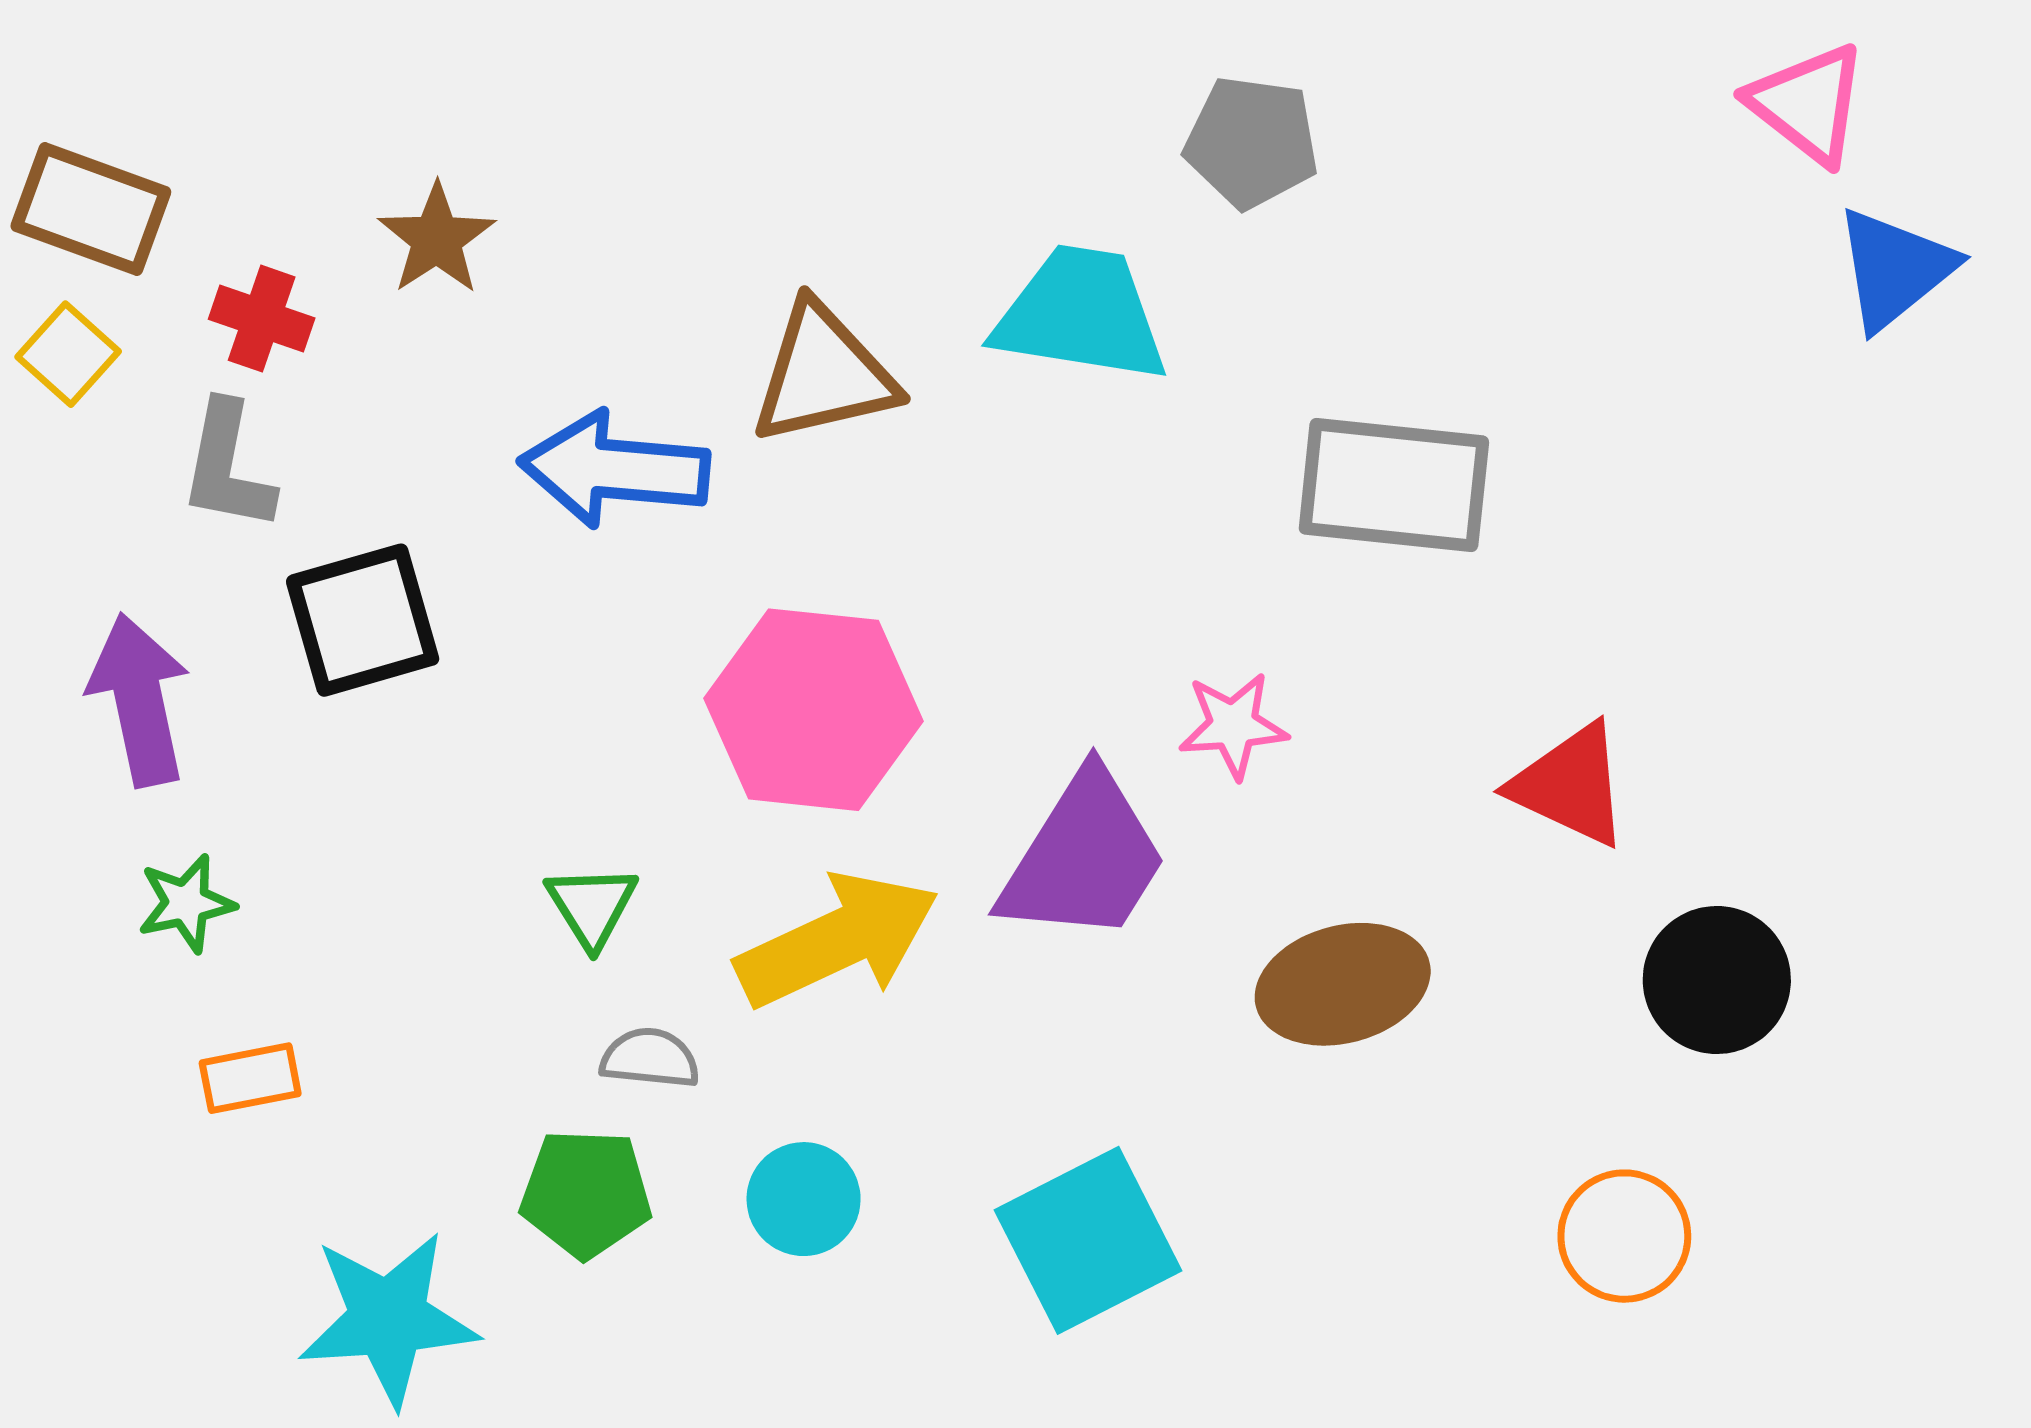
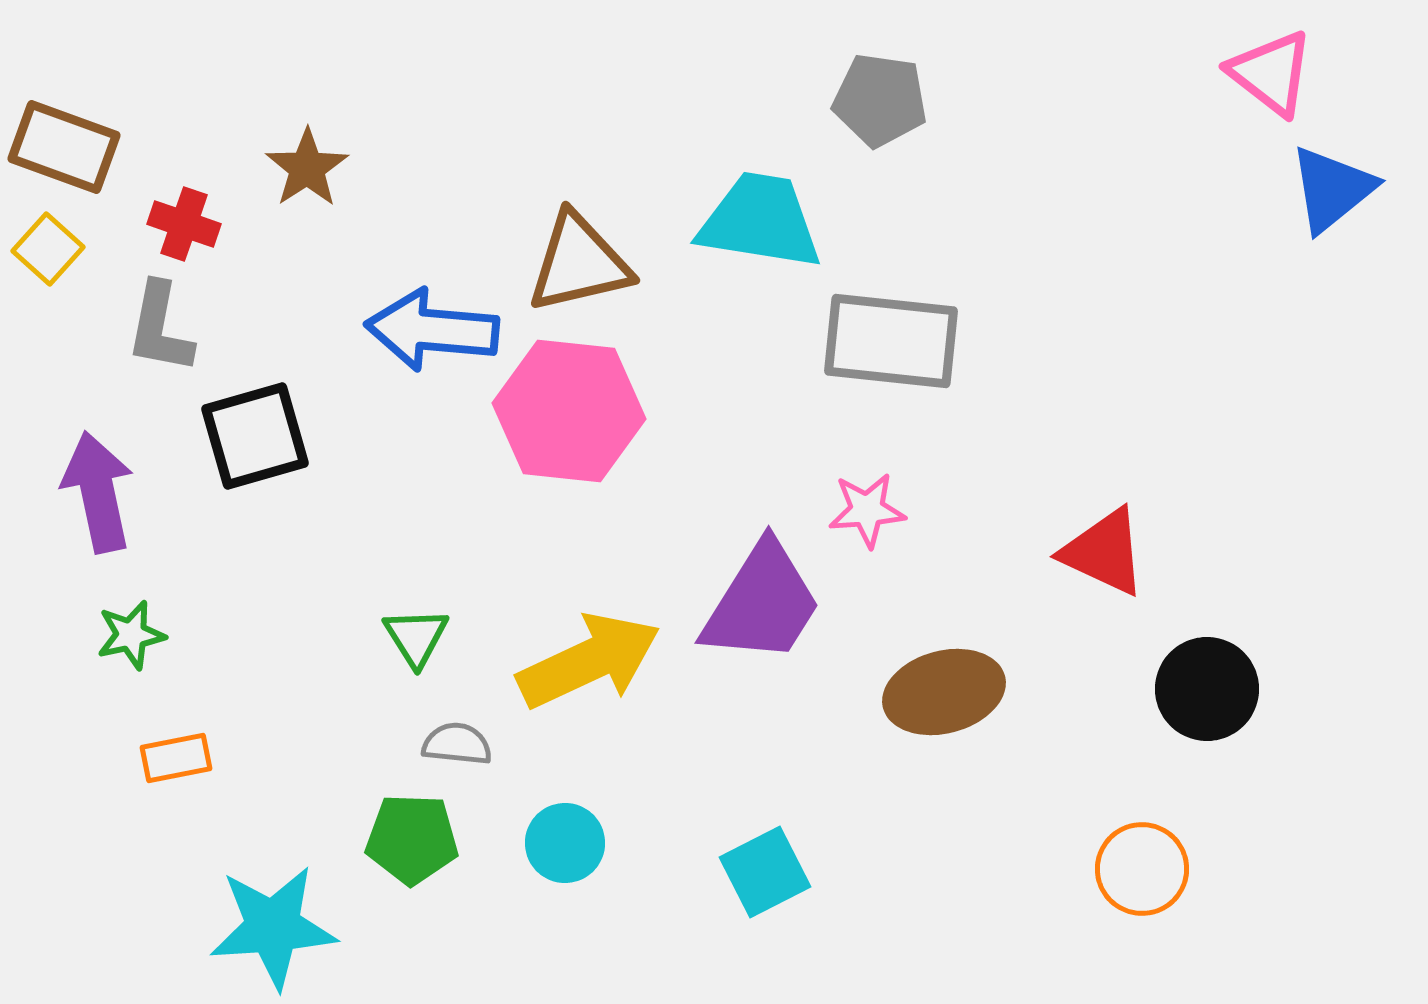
gray rectangle: (1394, 485) -> (891, 341), moved
pink hexagon: (814, 710) -> (569, 411), moved
cyan square: (1088, 1240) -> (765, 872), size x0.7

